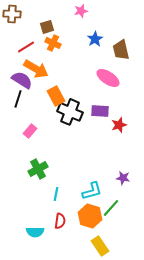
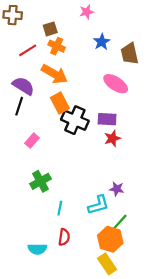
orange arrow: (36, 69) -> (54, 74), moved
red star: (119, 125) -> (112, 138), moved
purple star: (123, 178) -> (117, 189), moved
orange hexagon: (90, 216) -> (110, 239), moved

